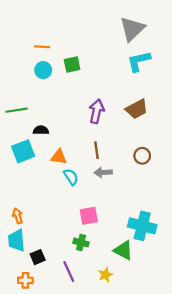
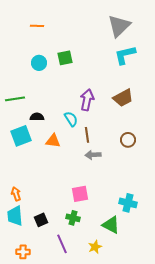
orange line: (42, 47) -> (37, 26), moved
cyan semicircle: (71, 177) -> (71, 119), moved
cyan cross: (142, 226) -> (128, 203), size x0.7
black square: (38, 257) -> (41, 220), moved

